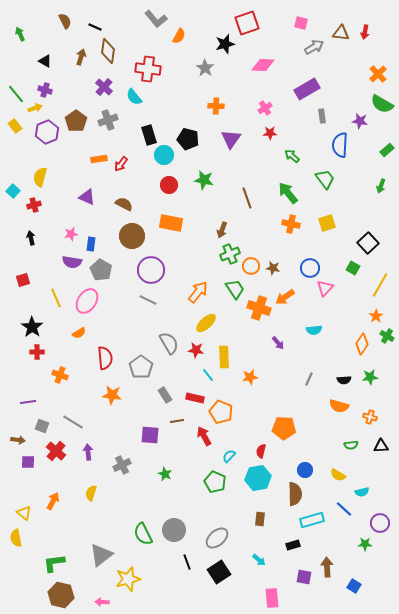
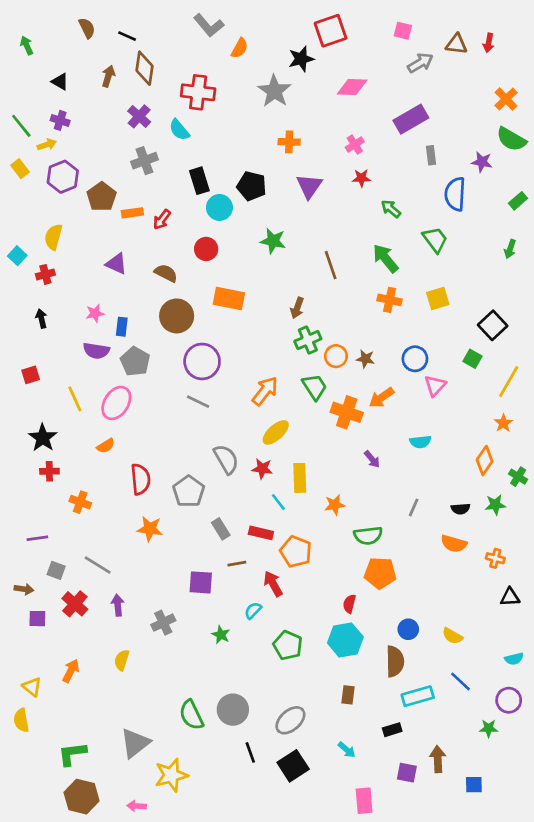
gray star: (205, 68) -> (274, 91), size x1.4
brown pentagon: (76, 121) -> (102, 197), moved
red circle: (169, 185) -> (206, 249), moved
green cross: (387, 336) -> (518, 477), moved
green semicircle: (351, 445) -> (368, 536), moved, size x1.5
cyan semicircle: (229, 456) -> (253, 611), moved
cyan semicircle: (362, 492) -> (514, 659), moved
blue square: (354, 586) -> (474, 785), turned -32

